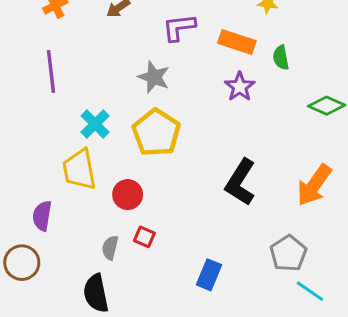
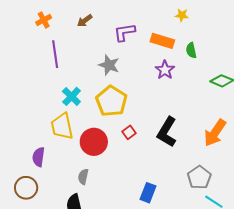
purple line: (51, 71) -> (55, 54), moved
red circle: (128, 195) -> (94, 142), size x1.4
red square: (144, 237) -> (129, 132), moved, turned 32

